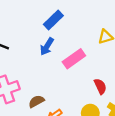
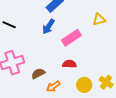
red semicircle: (100, 86) -> (70, 64), moved, turned -64

